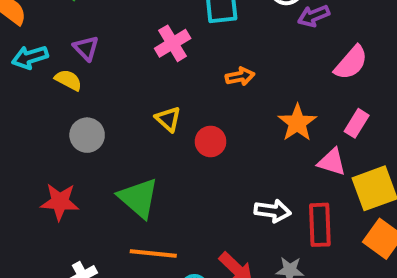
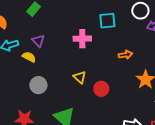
pink cross: (173, 43) -> (82, 39), turned 30
orange arrow: (240, 76) -> (125, 55), moved

